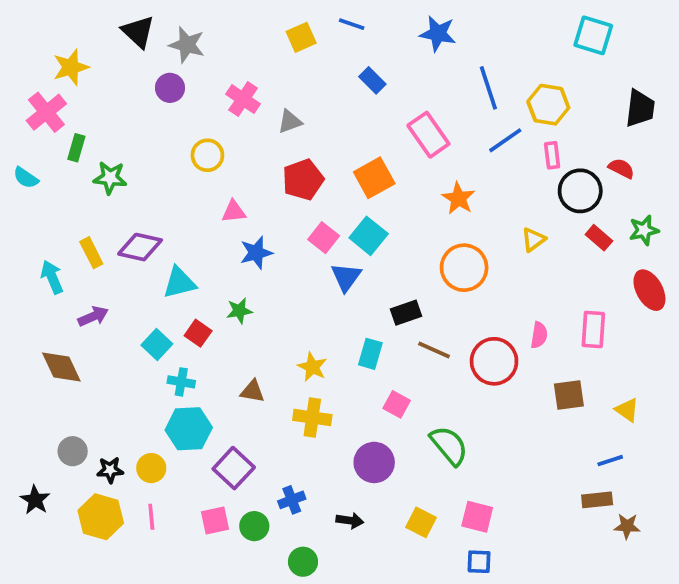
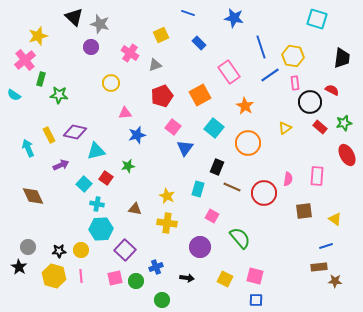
yellow square: (301, 37) -> (161, 35), moved
cyan square: (369, 236) -> (214, 128), moved
black rectangle: (406, 313) -> (217, 167), turned -49
purple arrow: (93, 316) -> (61, 165), moved
gray circle: (73, 451) -> (28, 247), moved

